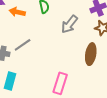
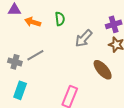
brown ellipse: (91, 54) -> (103, 70), turned -55

